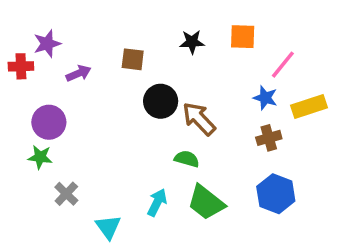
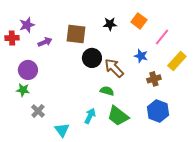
orange square: (243, 37) -> (139, 21), turned 35
brown square: (133, 59) -> (76, 34), size x1.5
blue star: (265, 98) -> (141, 56), moved
yellow rectangle: (309, 106) -> (177, 61), turned -30

